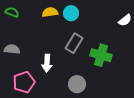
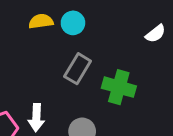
white arrow: (47, 63) -> (36, 118), moved

